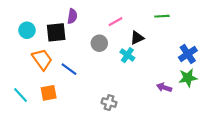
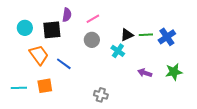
green line: (162, 16) -> (146, 35), moved
pink line: (116, 22) -> (93, 19), moved
blue cross: (188, 54) -> (167, 37), moved
purple arrow: (164, 87) -> (145, 73), moved
cyan line: (21, 95) -> (19, 88), turned -49

